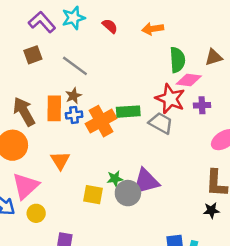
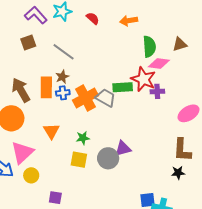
purple cross: (202, 105) -> (157, 91), moved
green rectangle: (128, 112) -> (123, 87), moved
gray trapezoid: (161, 123) -> (106, 98), moved
green star: (115, 179) -> (83, 138), moved
purple triangle: (146, 182) -> (123, 149), size x0.7

